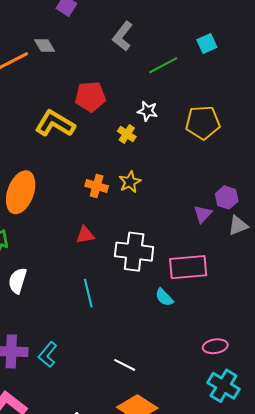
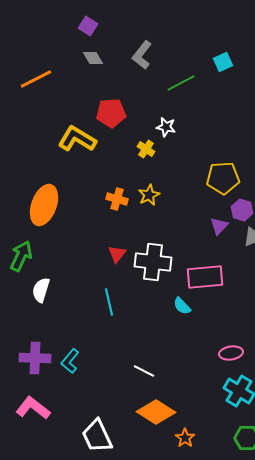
gray diamond: (45, 46) -> (93, 58), moved
yellow pentagon: (203, 123) -> (223, 178), moved
red triangle: (85, 235) -> (117, 254), moved, turned -42

